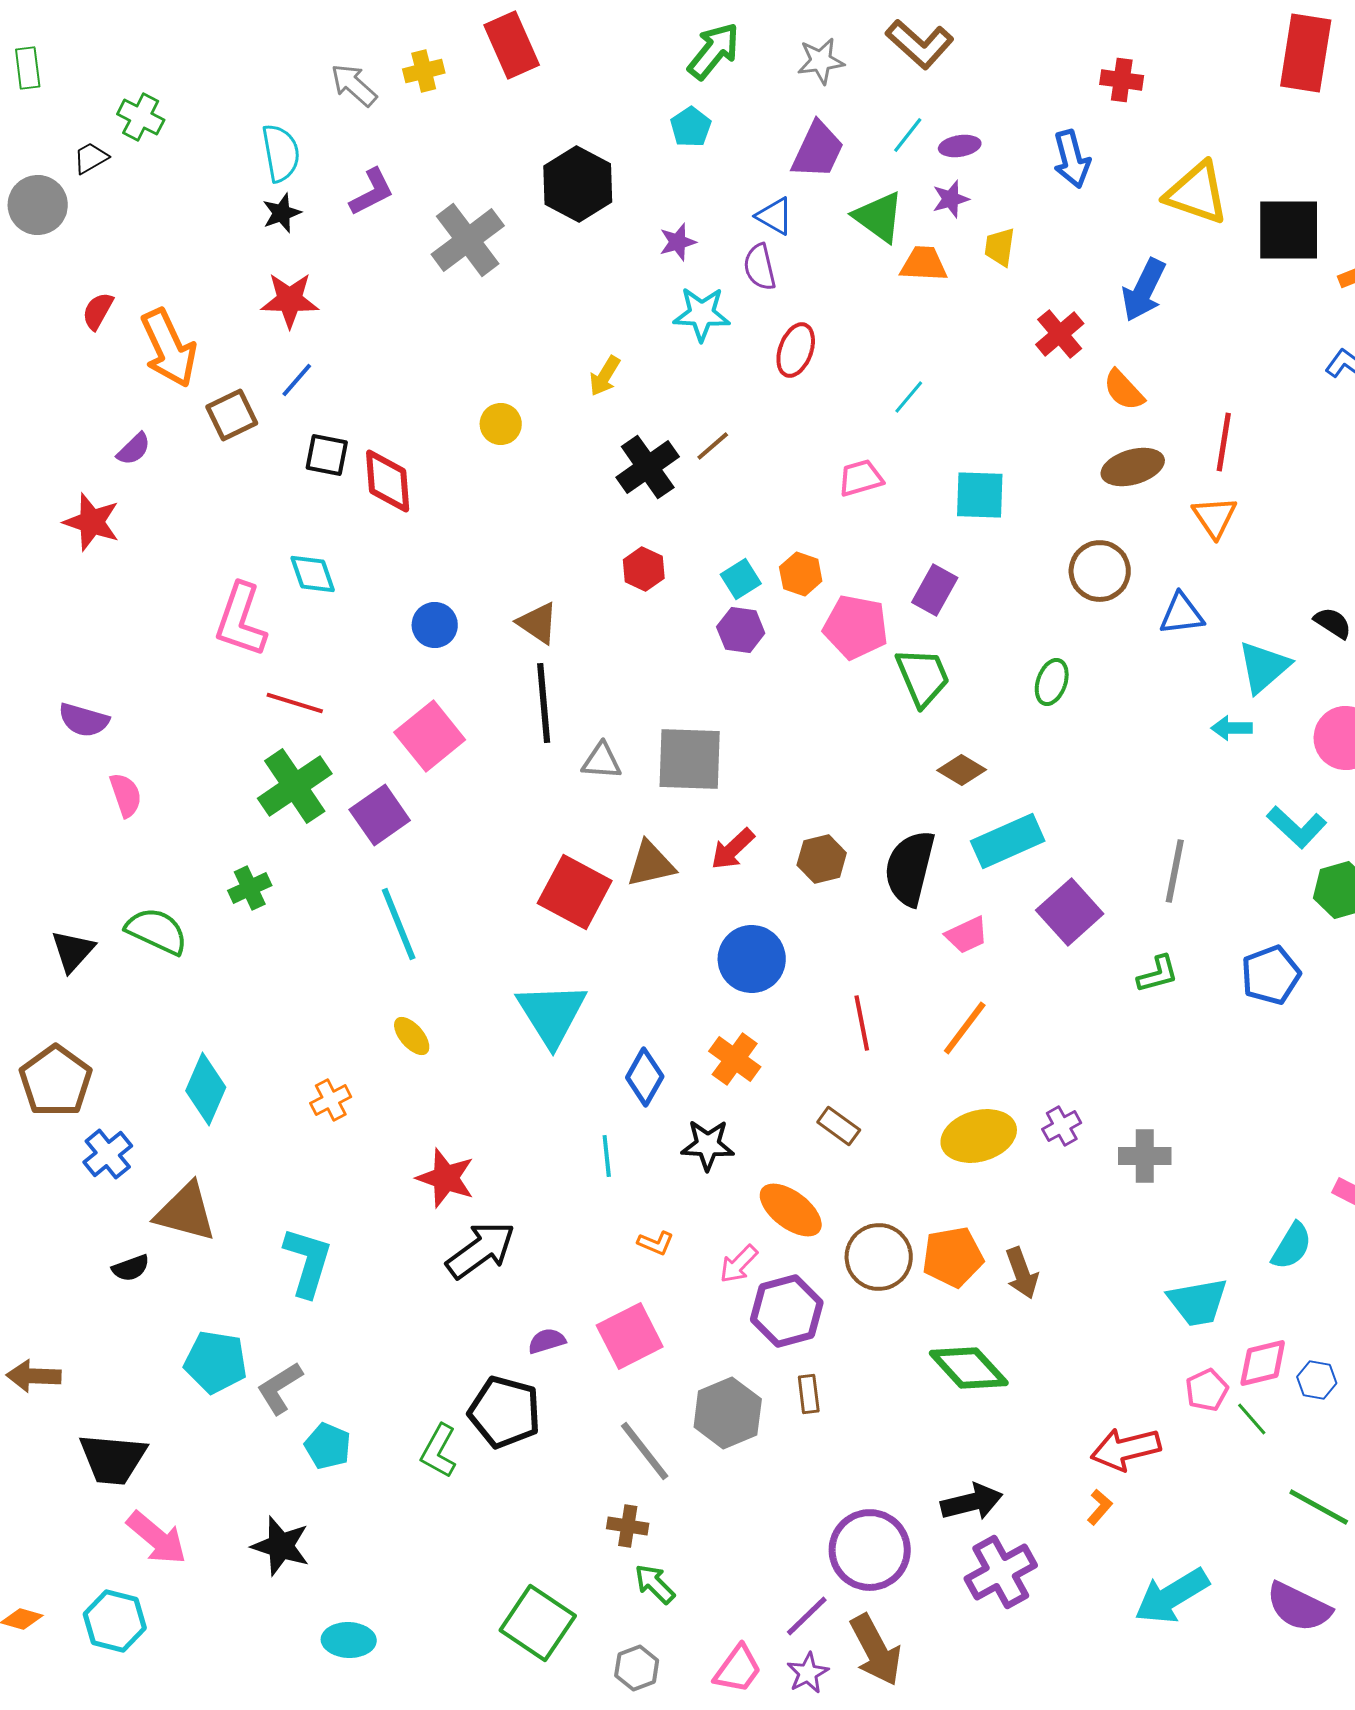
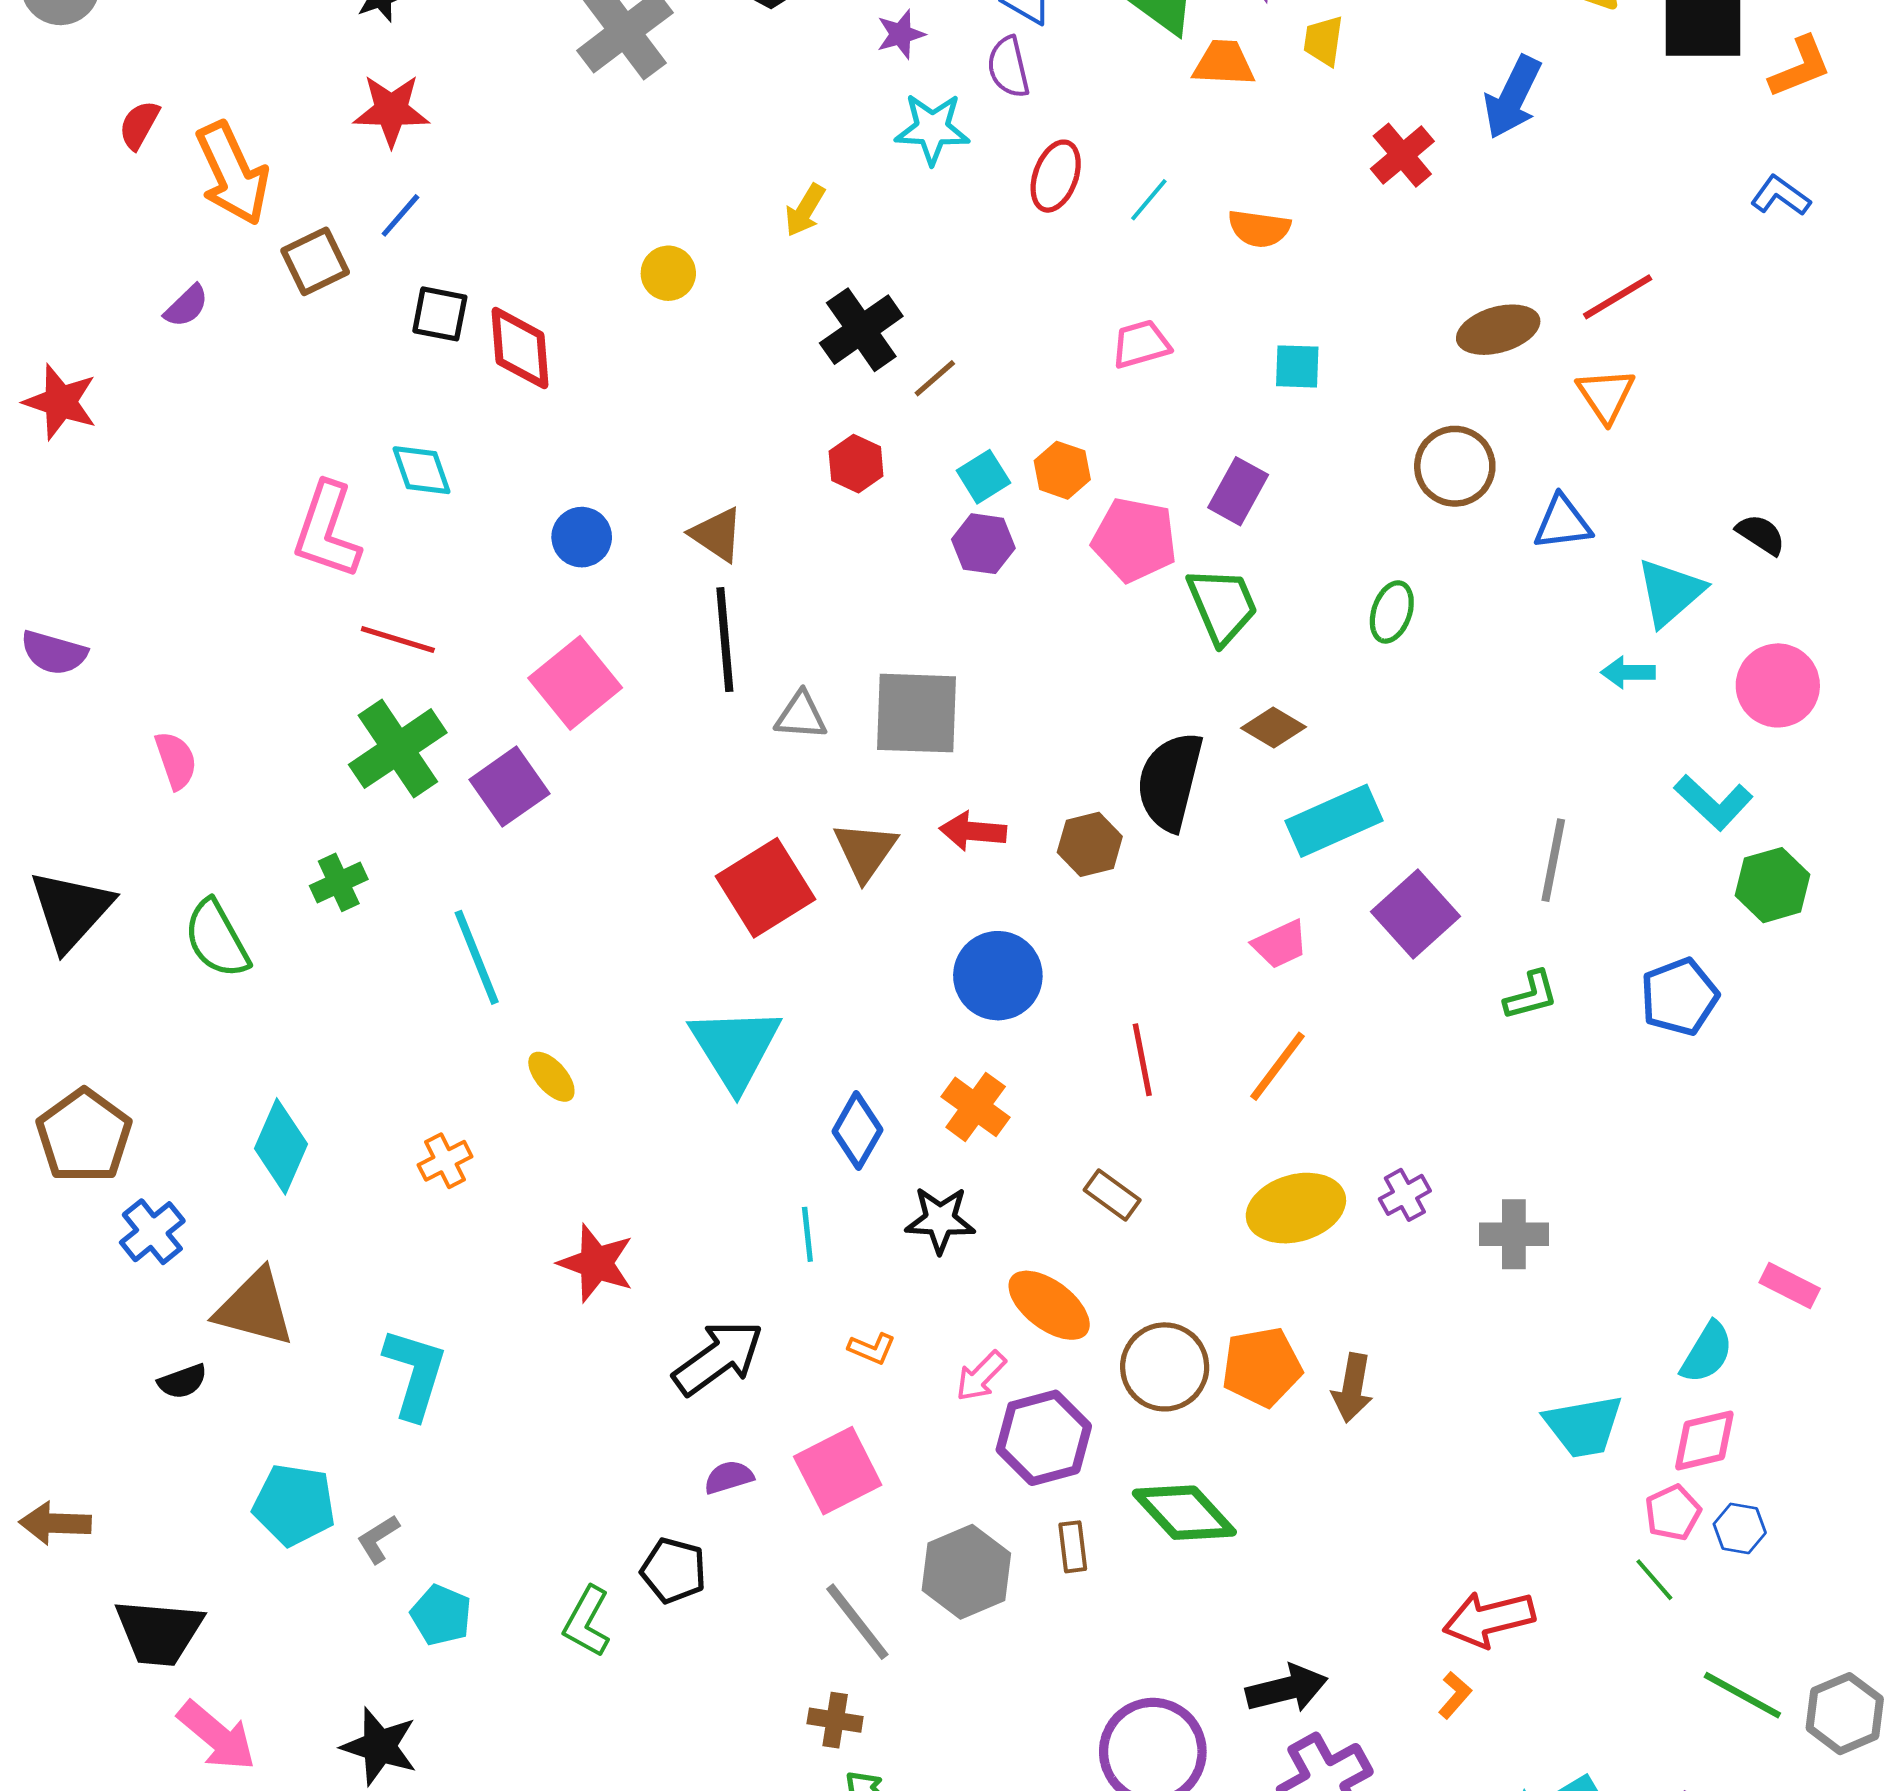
orange semicircle: (1124, 390) -> (1259, 229), moved, turned -39
cyan line: (909, 397) -> (1149, 200), moved
red line: (1224, 442) -> (1618, 297), turned 50
brown line: (713, 446) -> (935, 378), moved
cyan square: (980, 495) -> (1297, 366), size x0.7
red star: (92, 522) -> (60, 402), moved
purple semicircle: (84, 720) -> (54, 653), moved
red arrow: (733, 849) -> (973, 831), turned 48
brown triangle: (651, 864) -> (865, 851), turned -42
black semicircle: (910, 868) -> (1170, 781), moved
red square: (575, 892) -> (765, 888), turned 30
cyan line: (399, 924) -> (477, 957), moved
green semicircle: (157, 931) -> (217, 939), turned -144
black triangle: (73, 951) -> (71, 910), moved, size x1.5
black arrow: (481, 1250) -> (718, 1358), moved
brown arrow: (1022, 1273) -> (1352, 1388), turned 30
pink diamond: (1263, 1363) -> (1704, 1440), moved
green diamond: (969, 1368) -> (1184, 1513), moved
gray L-shape: (280, 1388) -> (378, 1539), size x0.7
pink pentagon: (1207, 1390) -> (1673, 1513), moved
black pentagon: (505, 1412) -> (674, 1570), size x0.7

